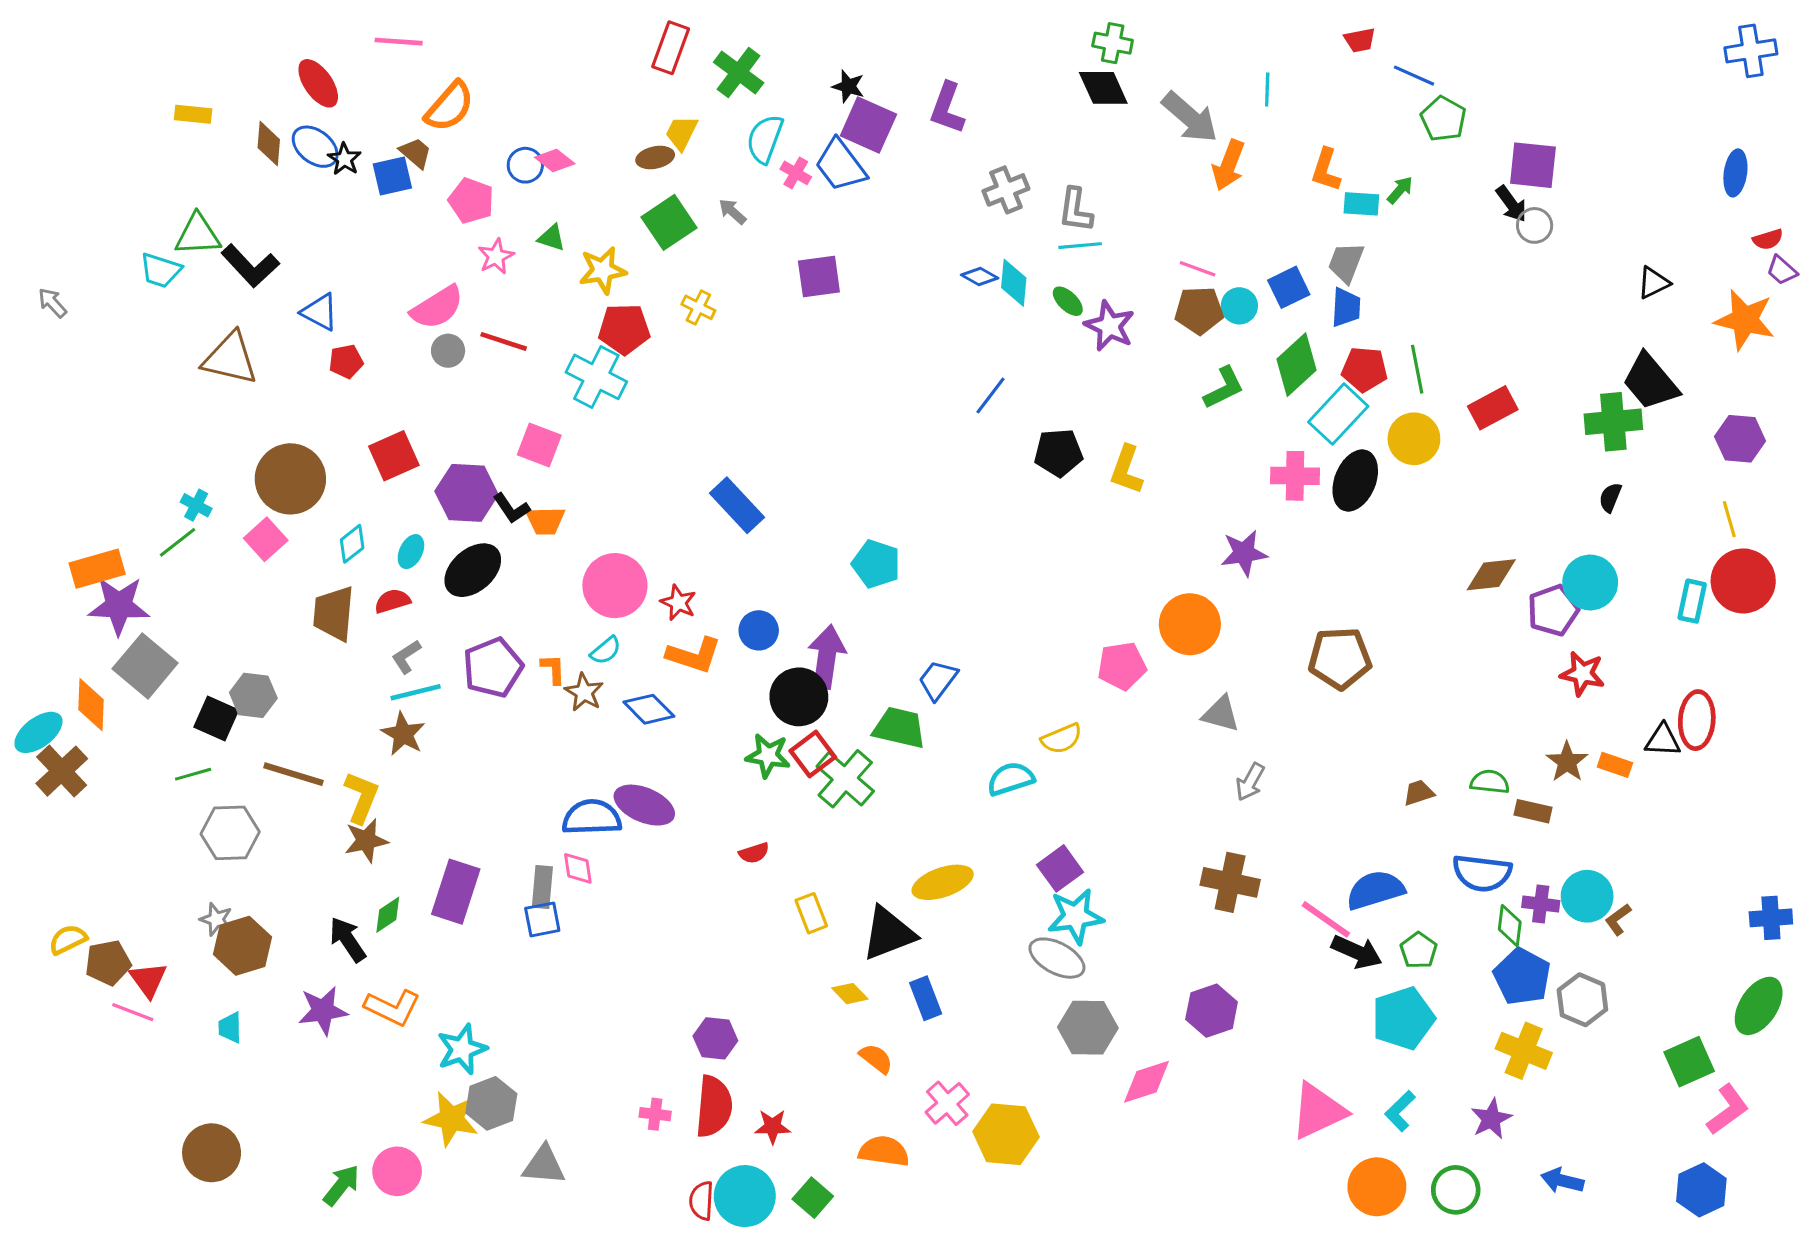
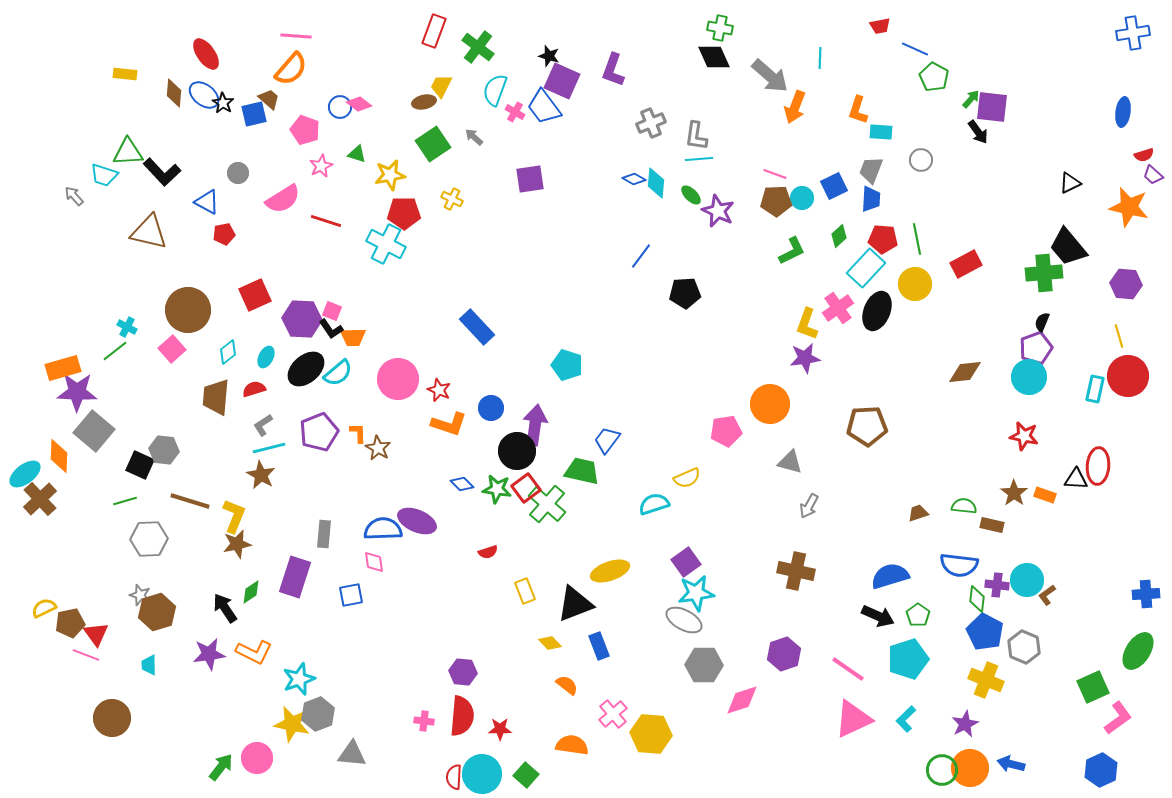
pink line: (399, 42) -> (296, 36), moved
green arrow: (1400, 190) -> (971, 99), moved
gray circle: (1535, 225) -> (921, 160), moved
gray arrow: (52, 303) -> (74, 196), moved
gray circle: (448, 351) -> (238, 173), moved
green diamond: (1297, 365) -> (839, 236), size x0.6
pink square: (539, 445) -> (332, 311), moved, size x0.7
yellow L-shape: (1127, 470) -> (807, 324), moved
pink cross: (1295, 476) -> (838, 308), turned -36
purple pentagon: (1553, 610) -> (1036, 348), moved
cyan semicircle: (606, 651) -> (338, 373), moved, size x1.4
blue diamond: (649, 709) -> (462, 484), moved, size x0.7
gray rectangle: (542, 887) -> (324, 534), moved
pink line: (1326, 919) -> (848, 669), moved
brown circle: (212, 1153) -> (112, 718), moved
orange circle: (1377, 1187) -> (970, 768), moved

